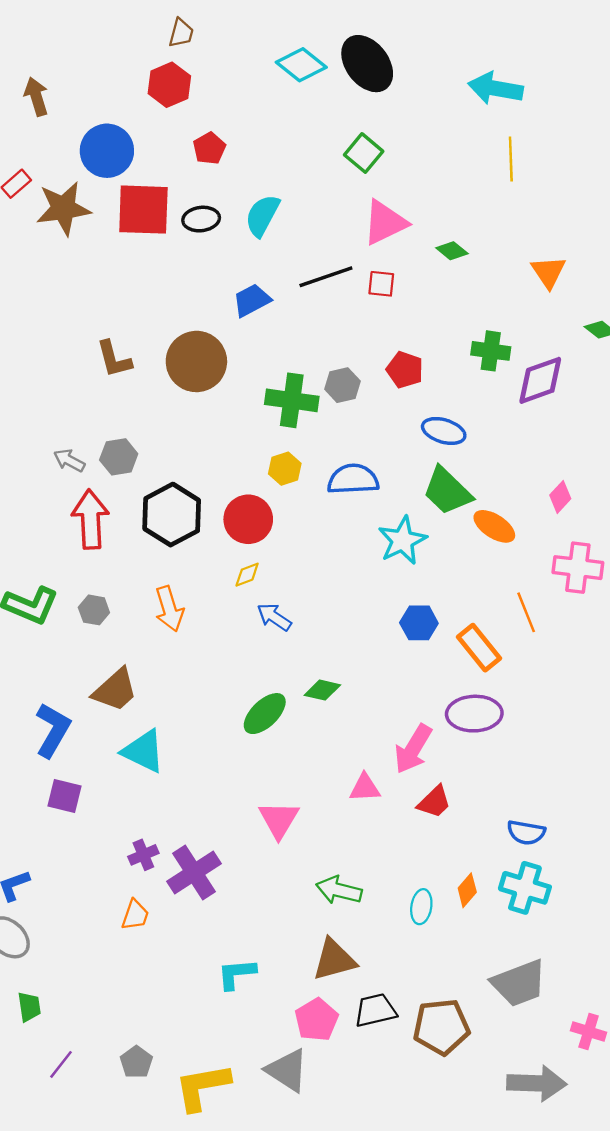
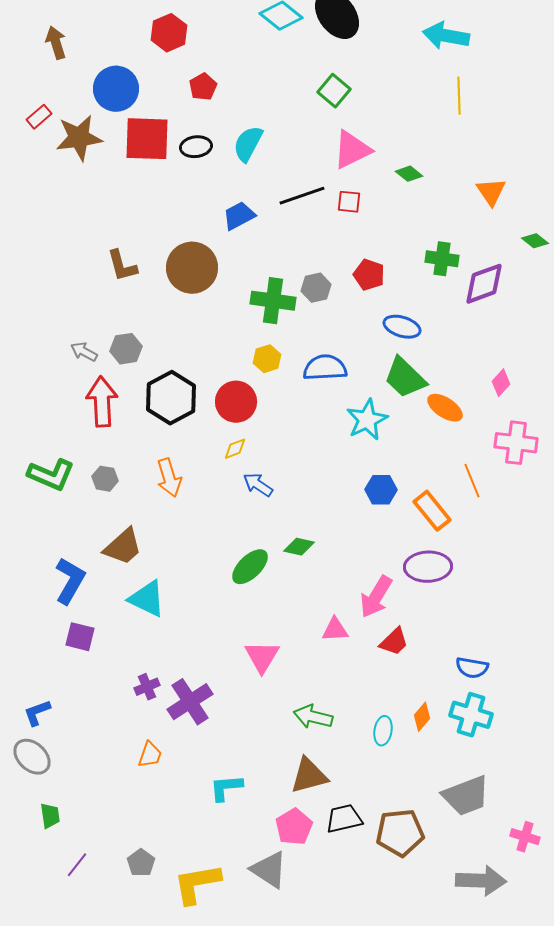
orange trapezoid: (135, 915) -> (150, 755), moved

